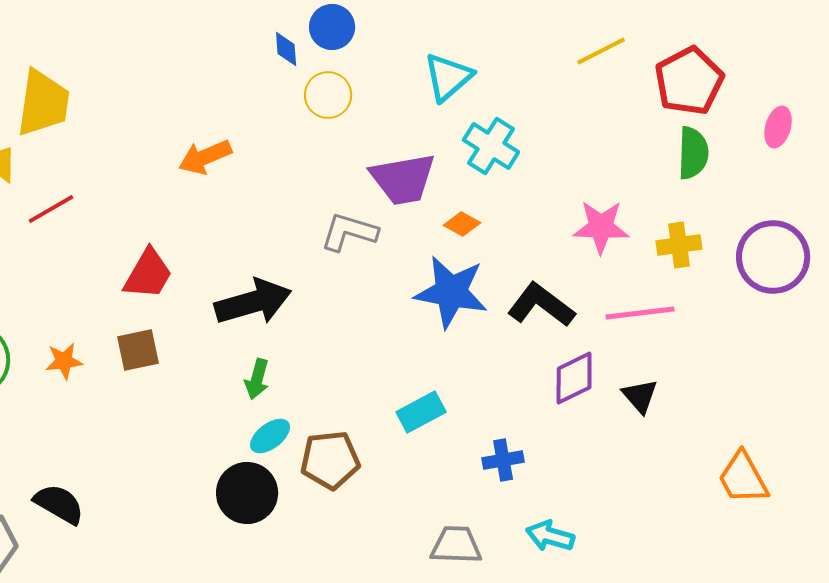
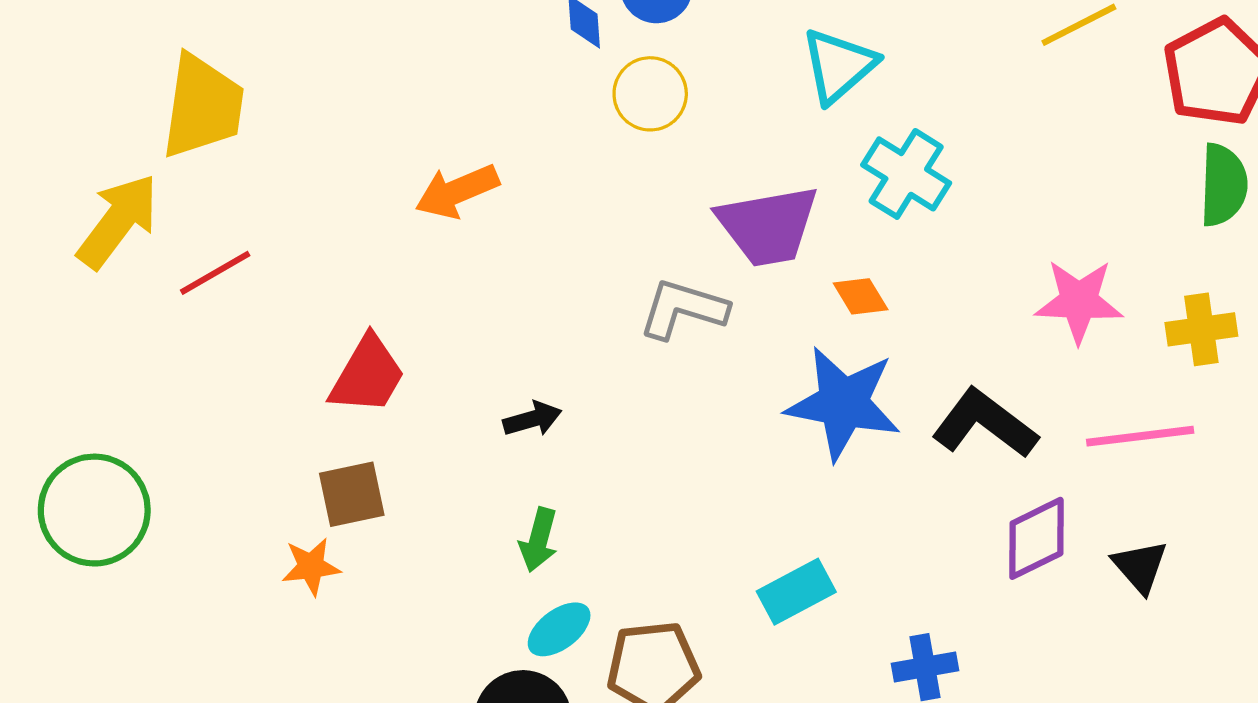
orange diamond: (462, 224) -> (861, 296), turned 30
black arrow: (253, 302) -> (532, 419), size x0.5
orange star: (64, 361) -> (311, 567), moved

